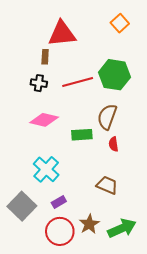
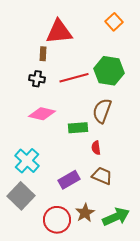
red semicircle: (113, 144) -> (96, 148), moved
cyan cross: (46, 169) -> (27, 161), moved
purple rectangle: (59, 202) -> (69, 180), moved, size x1.5

